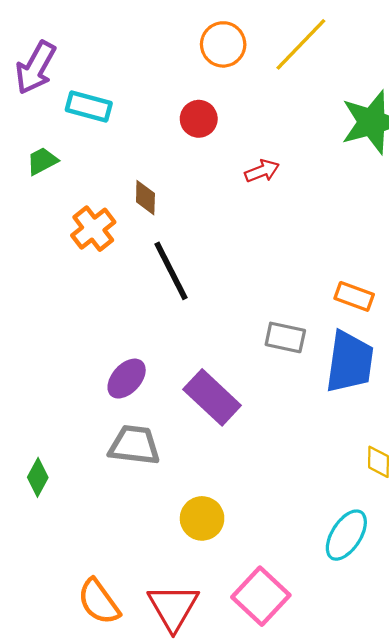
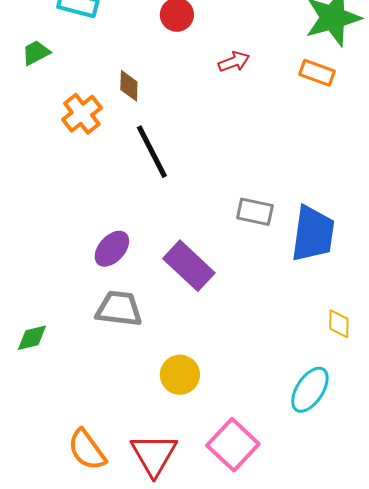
orange rectangle: (354, 296) -> (317, 73), moved
green diamond: (38, 477) -> (32, 338), turned 48

